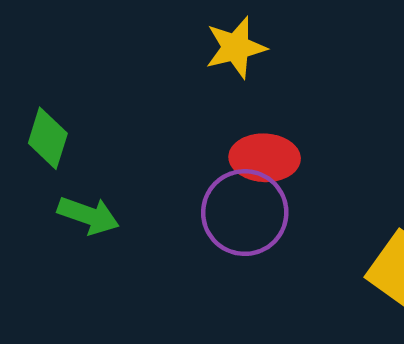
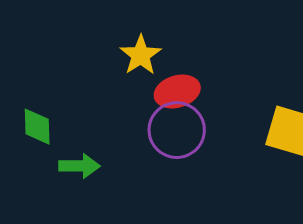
yellow star: (236, 48) -> (141, 55), moved

